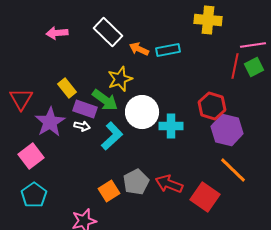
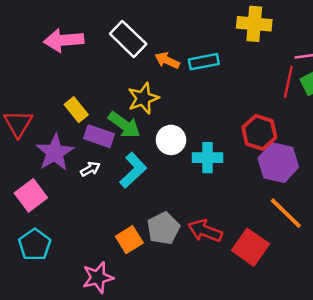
pink arrow: (57, 33) -> (64, 40), size x1.4
white circle: (142, 112) -> (171, 140), size x0.7
white arrow: (82, 126) -> (90, 169), moved, turned -42

